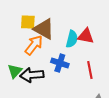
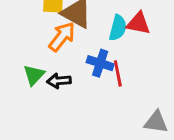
red line: (90, 70) -> (118, 73), moved
black arrow: (32, 75) -> (59, 81), size x0.7

